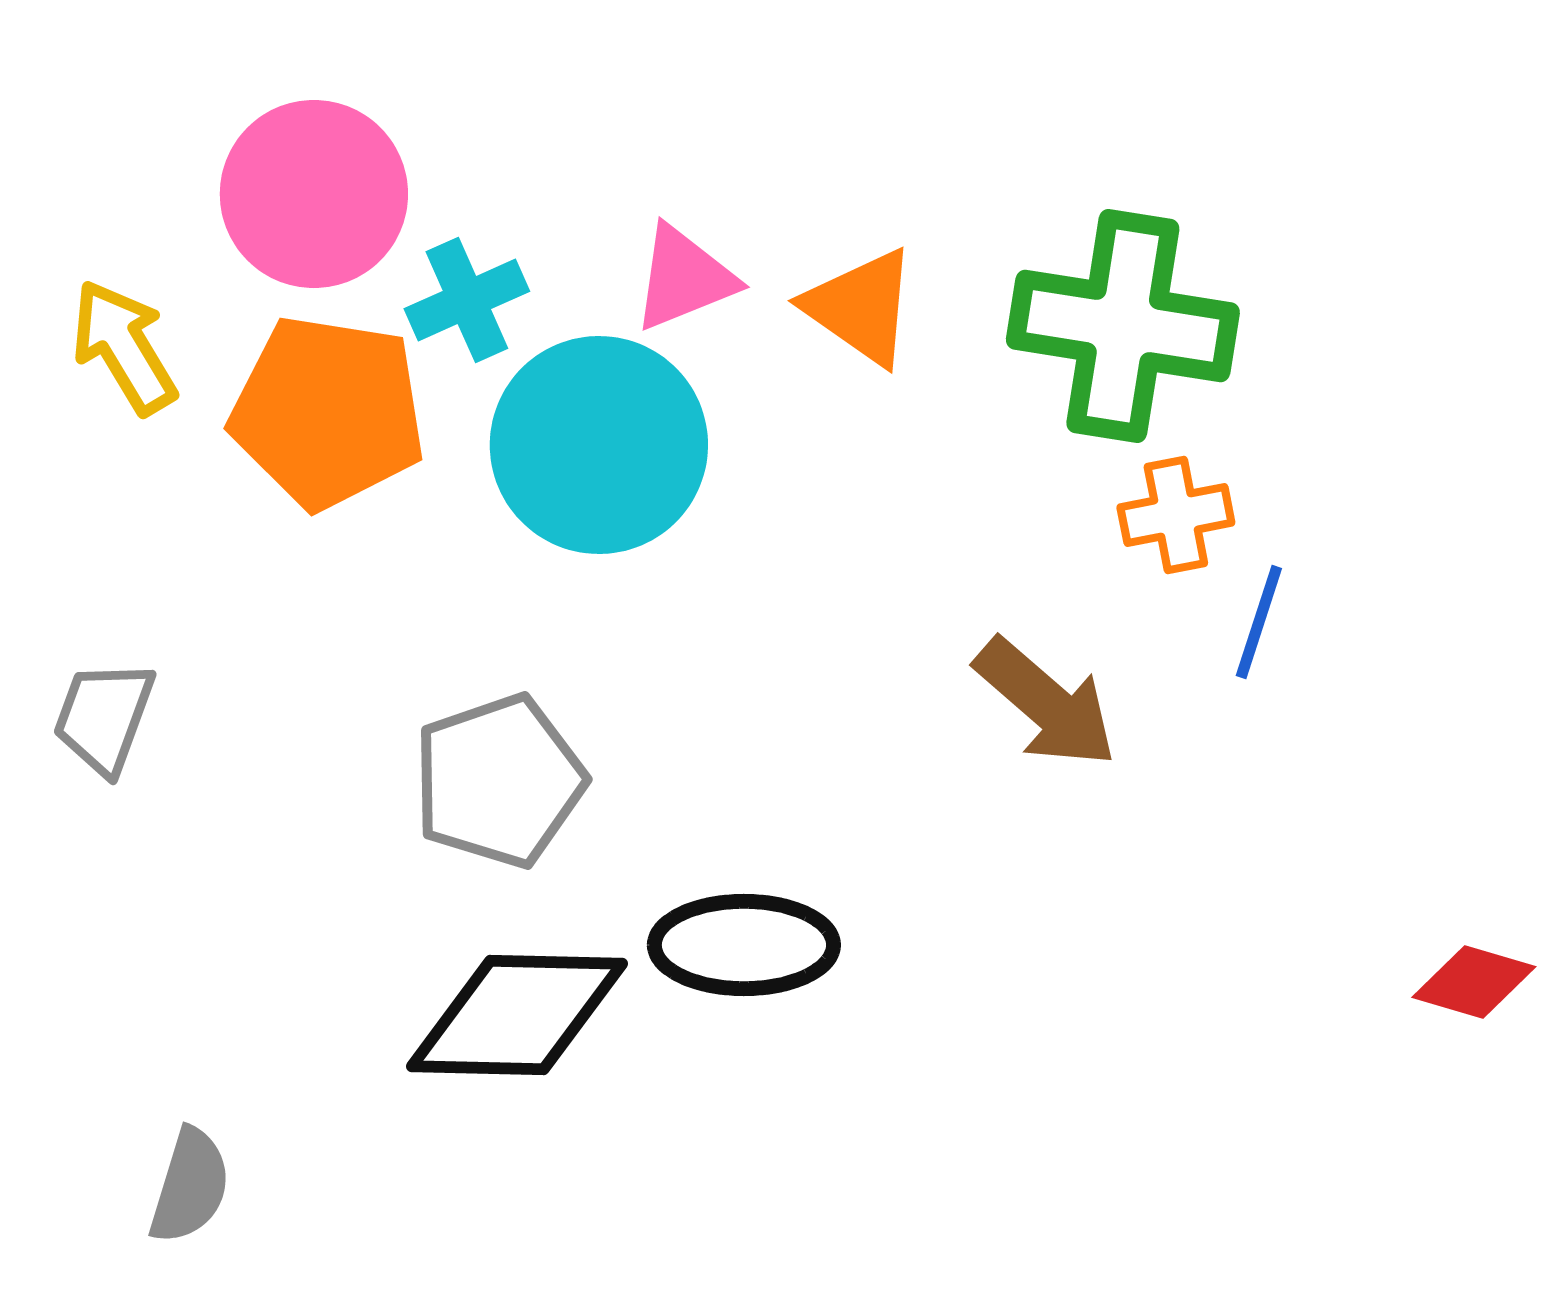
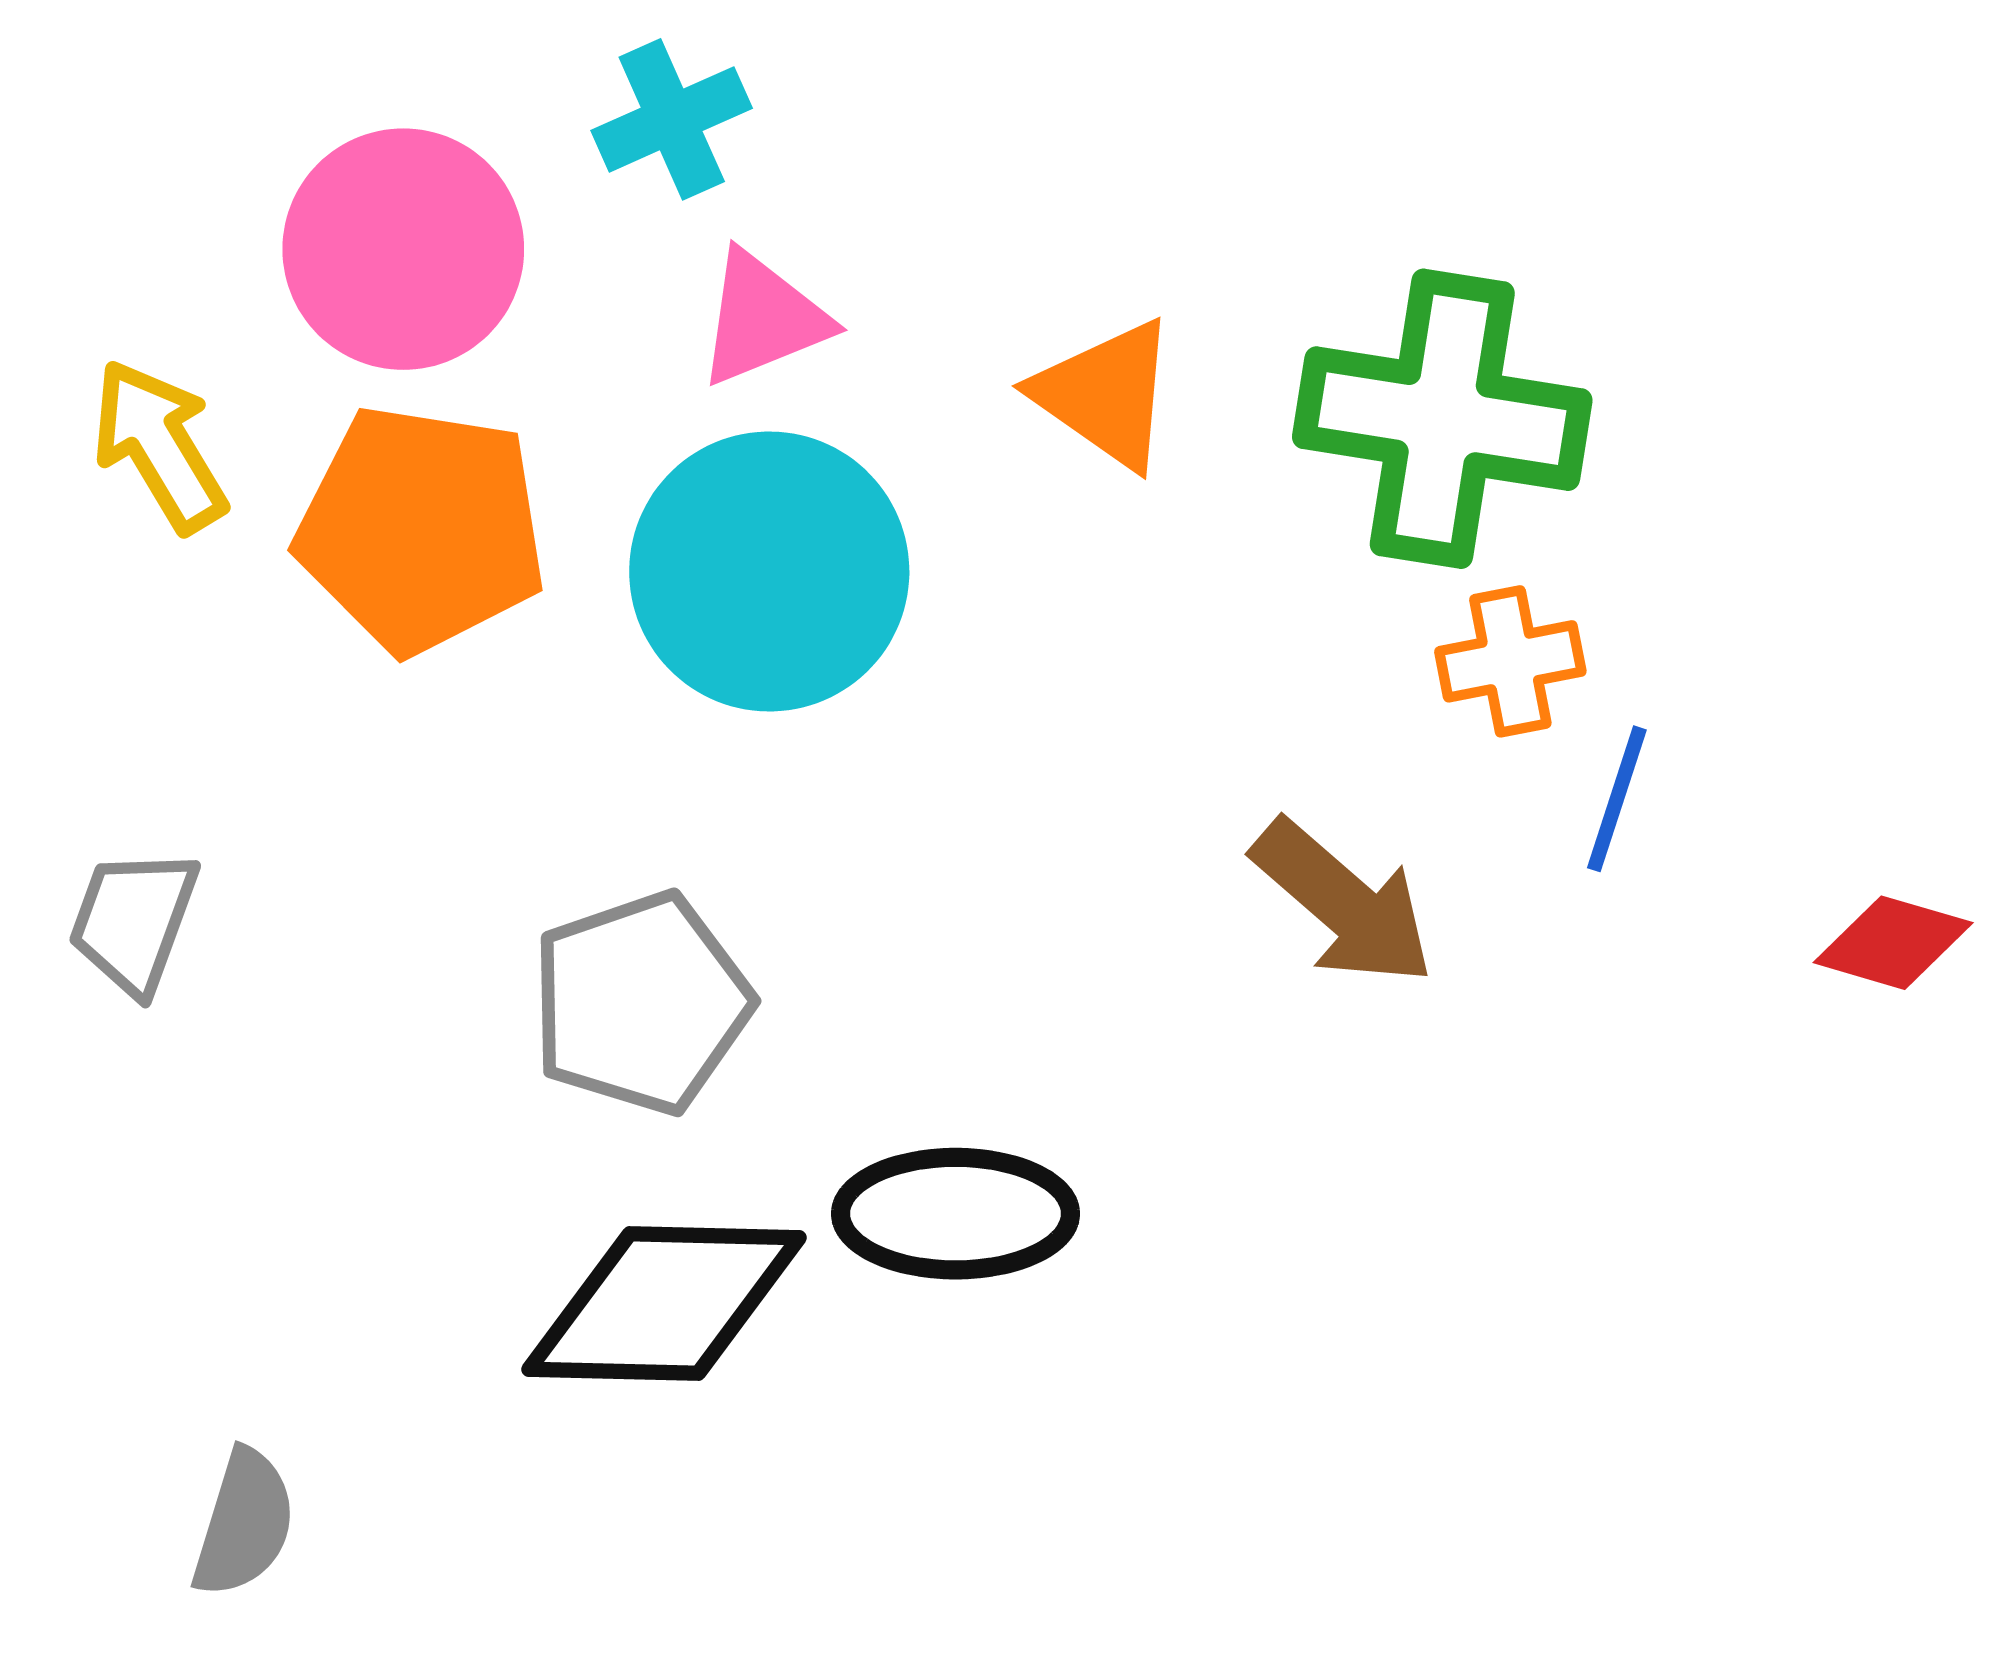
pink triangle: (684, 278) -> (763, 318), moved
cyan cross: (467, 300) -> (672, 119), moved
red diamond: (1474, 982) -> (1893, 943), moved

